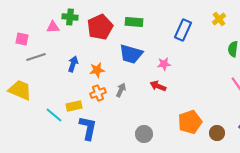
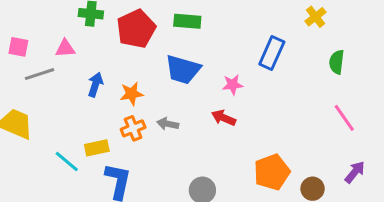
pink triangle: (53, 27) -> (65, 48), moved
blue rectangle: (183, 30) -> (272, 53), moved
gray arrow: (121, 90) -> (168, 124), turned -104

